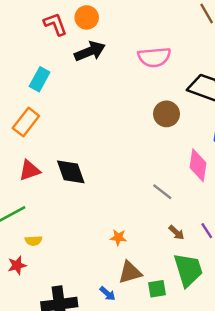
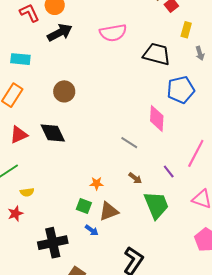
cyan rectangle: (40, 79) -> (20, 59), turned 72
brown circle: (166, 114) -> (64, 91), moved
brown arrow: (176, 233) -> (135, 178), moved
green square: (157, 289) -> (84, 206), moved, turned 35

